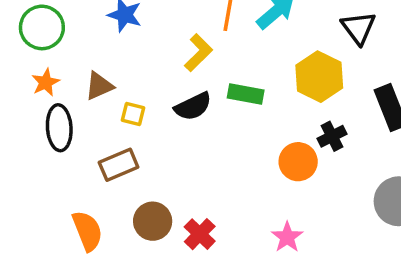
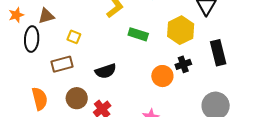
orange star: (46, 82) -> (16, 15), moved
brown triangle: (99, 86) -> (46, 16), moved
black semicircle: (193, 106) -> (106, 71), moved

